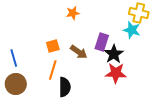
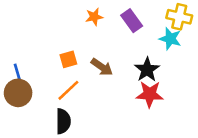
purple rectangle: (102, 42) -> (132, 21), moved, turned -54
orange line: (53, 70) -> (68, 90), turned 30
brown circle: (16, 84) -> (18, 93), moved
black semicircle: (65, 87) -> (63, 121), moved

